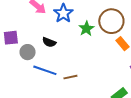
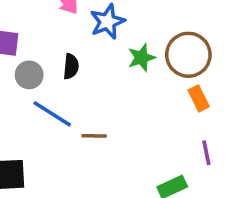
black semicircle: (49, 42) -> (71, 66), turned -120

